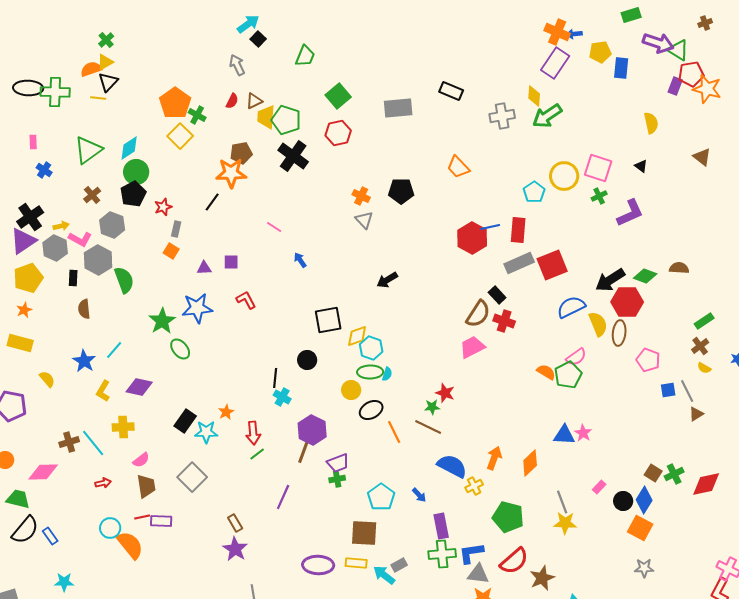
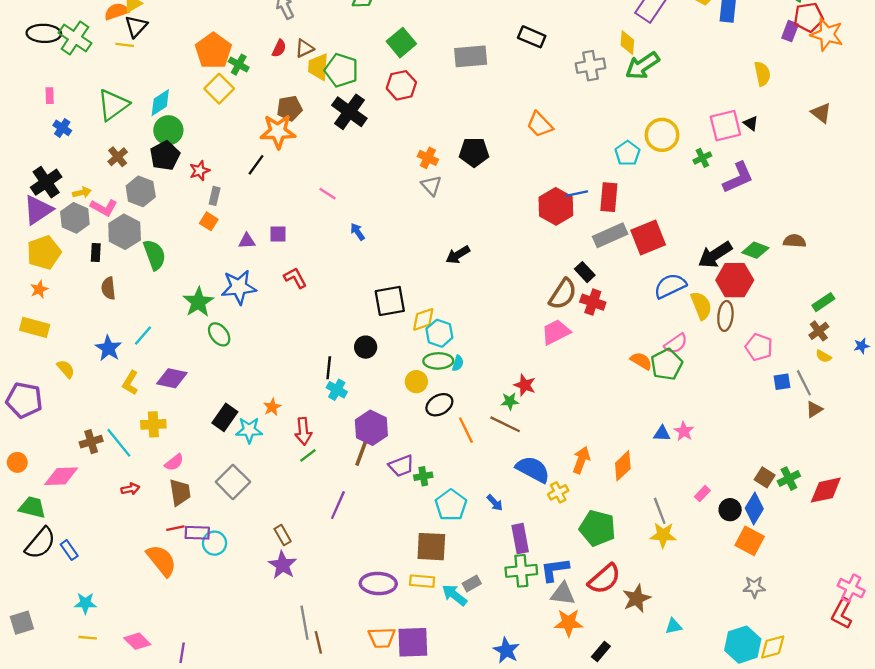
green cross: (55, 92) -> (75, 38), turned 32
pink square: (598, 168) -> (725, 126), moved, turned -32
blue triangle: (564, 435) -> (662, 434), size x0.7
green cross: (337, 479) -> (423, 476), moved
cyan circle: (110, 528) -> (215, 543), moved

